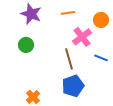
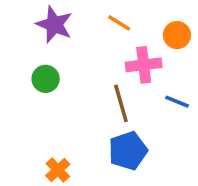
orange line: (68, 13) -> (119, 23), turned 40
pink cross: (82, 37) -> (144, 65), turned 30

